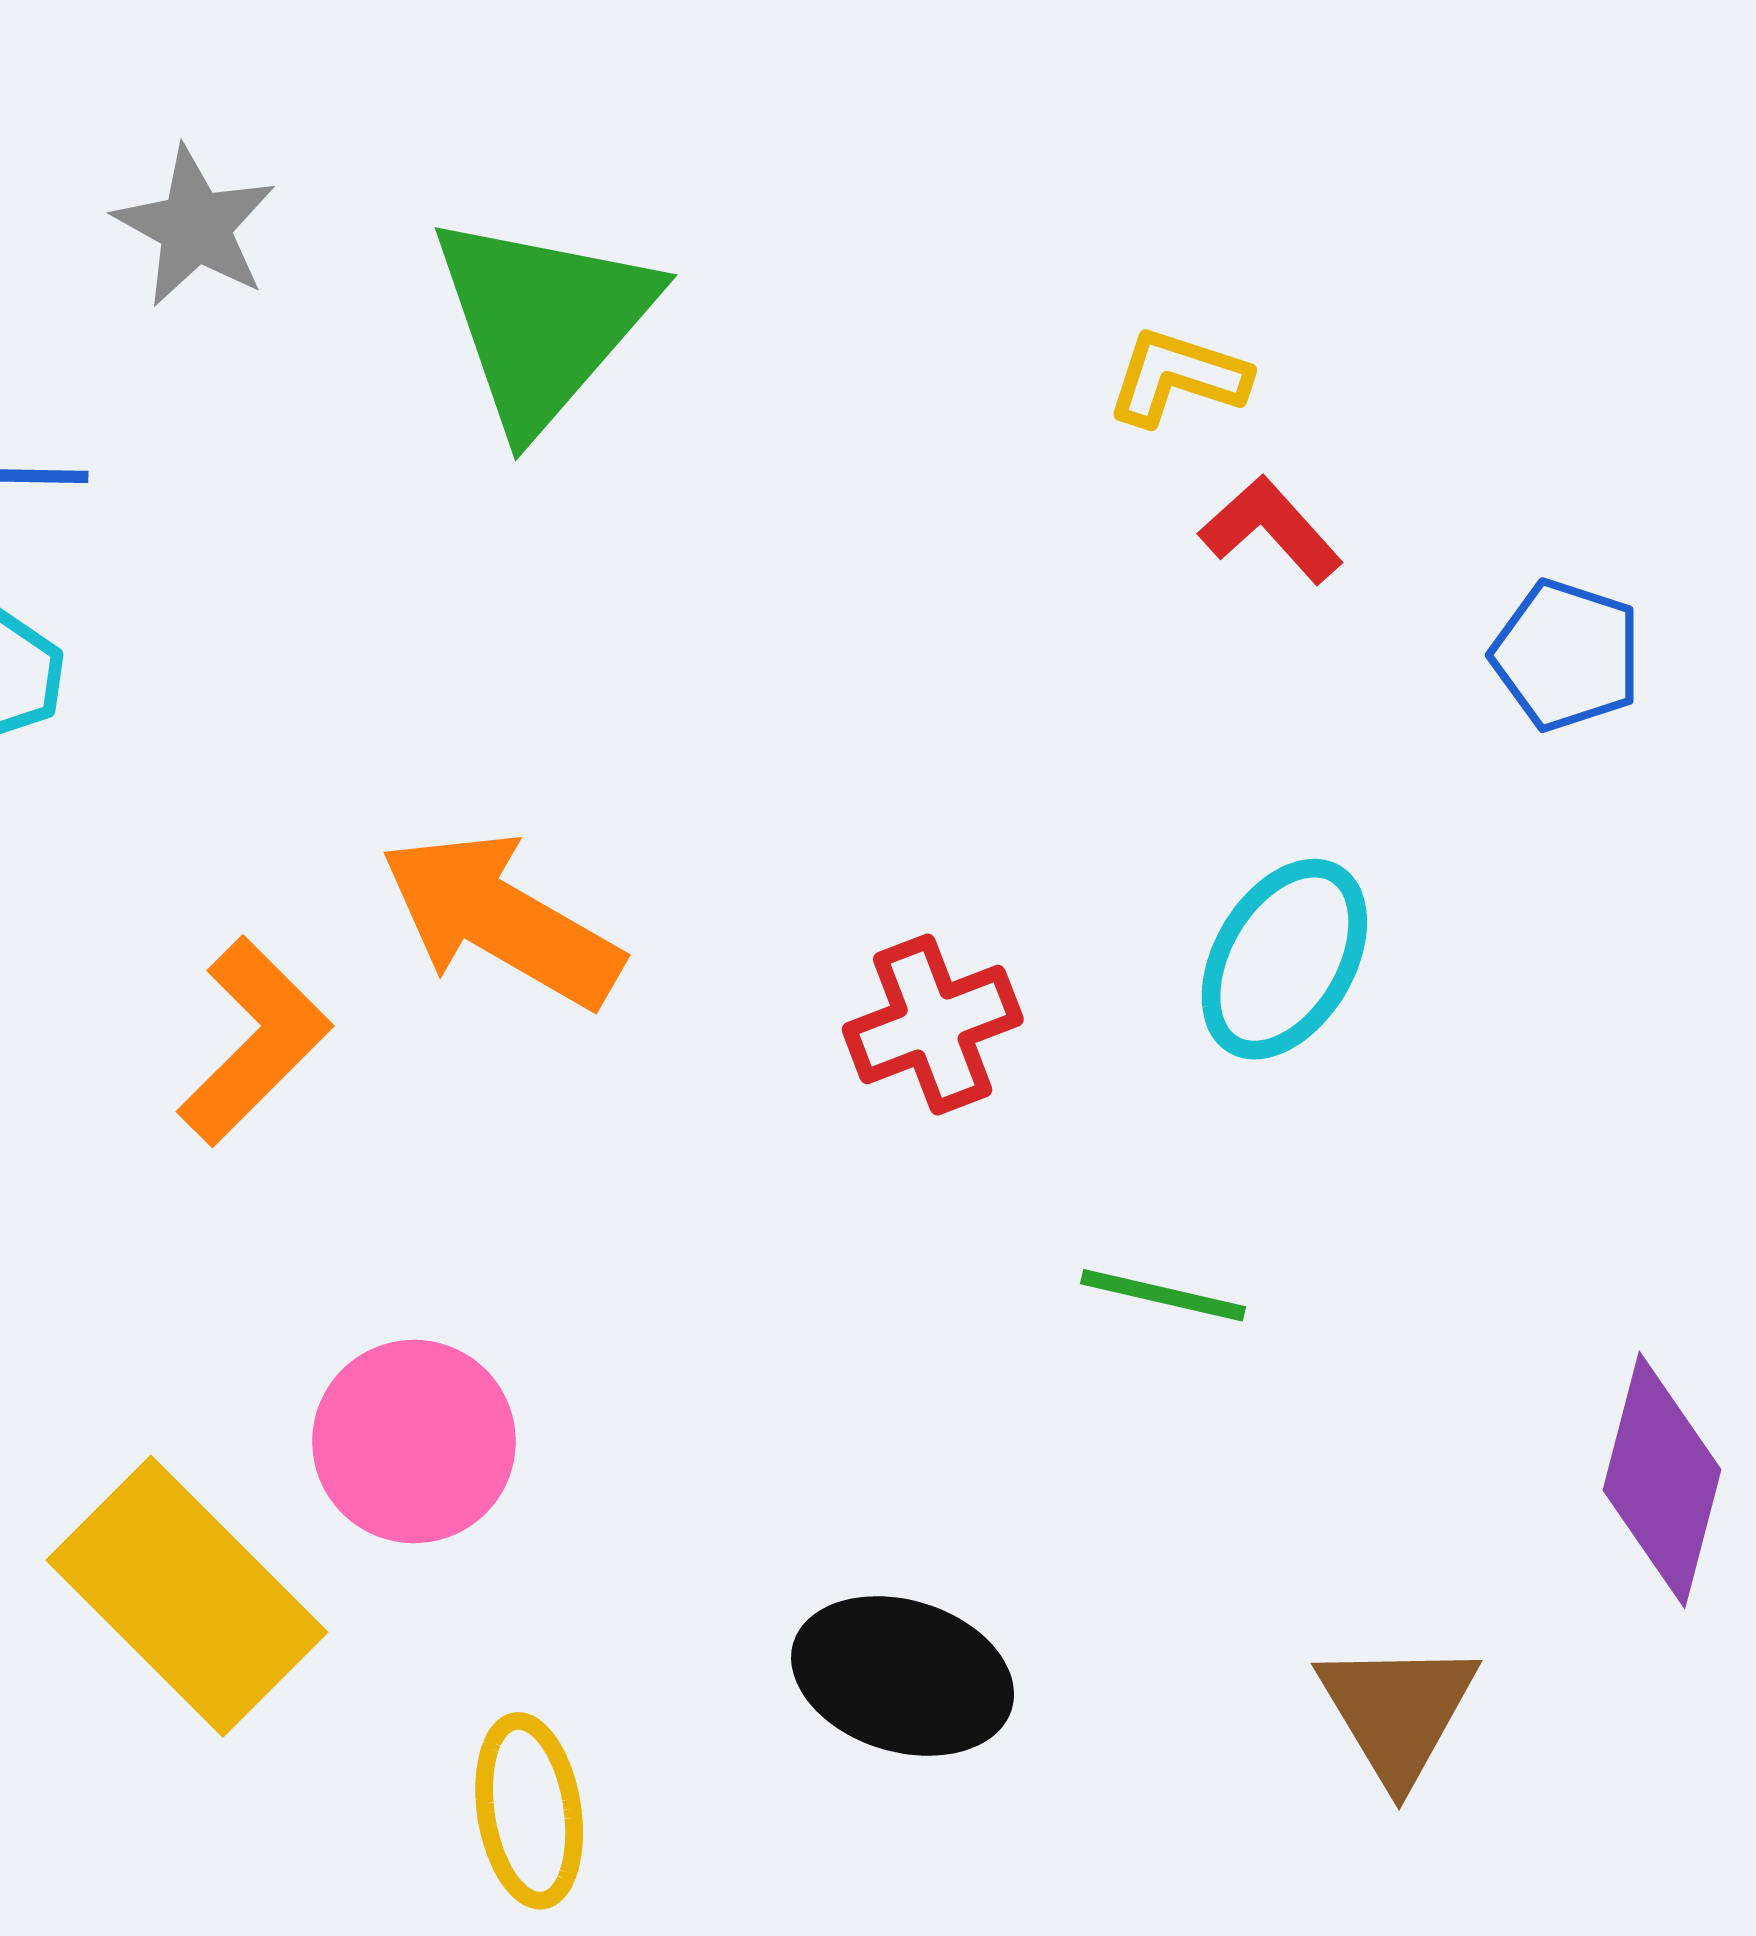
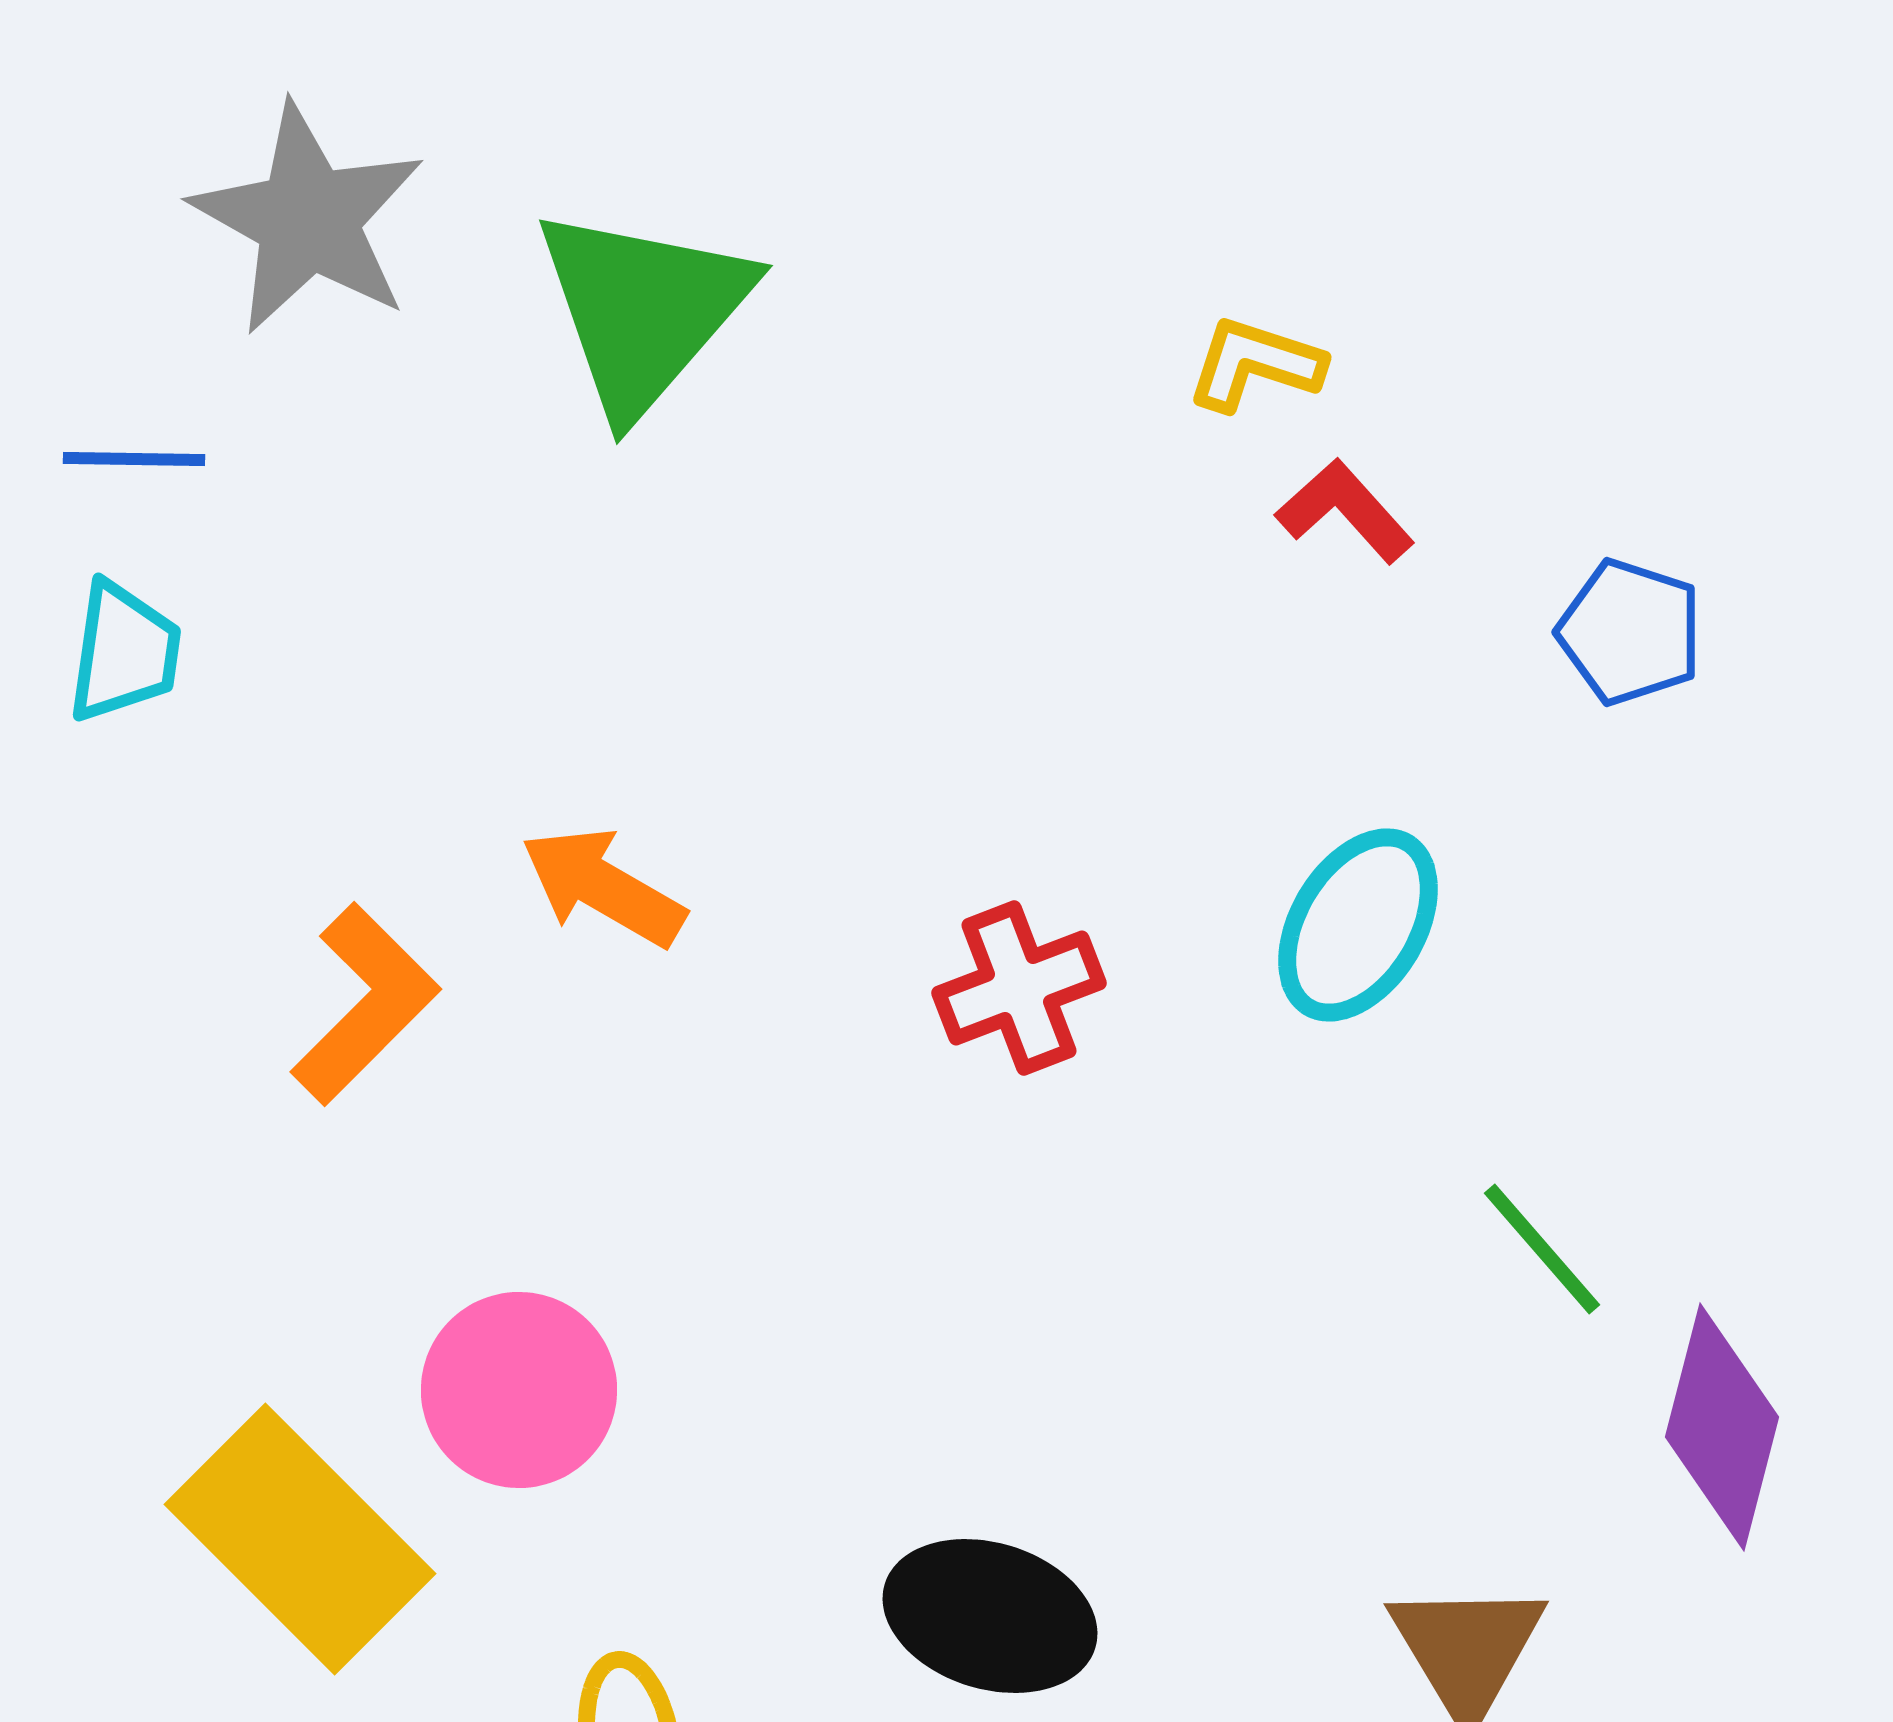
gray star: (195, 227) -> (308, 219), size x1.5
orange arrow: (501, 920) -> (603, 887), size x0.7
green line: (1163, 1295) -> (1542, 1249), moved, turned 36

